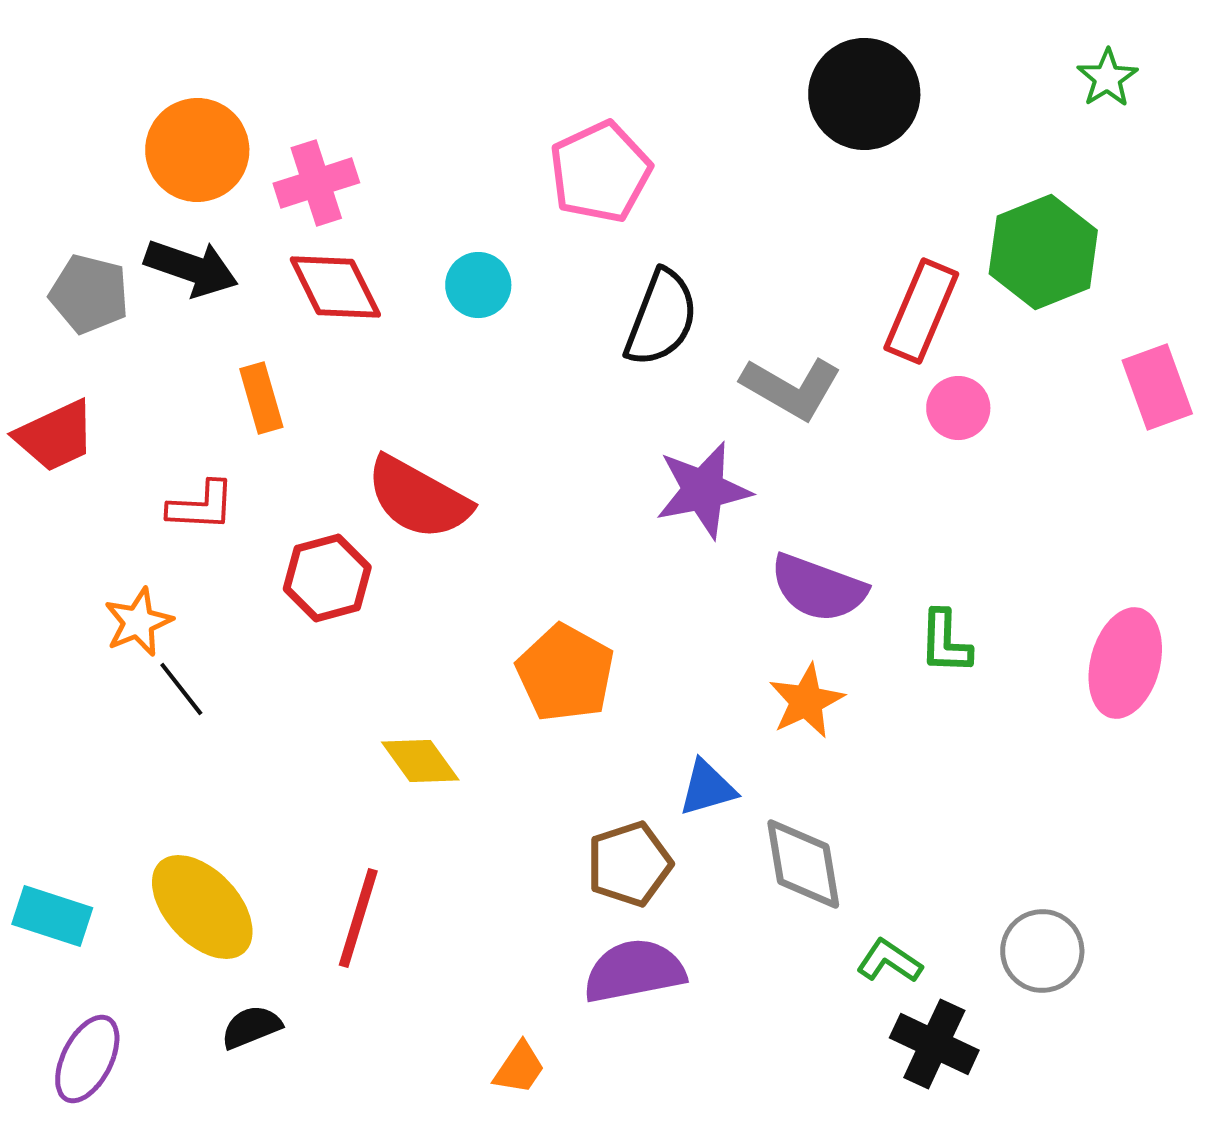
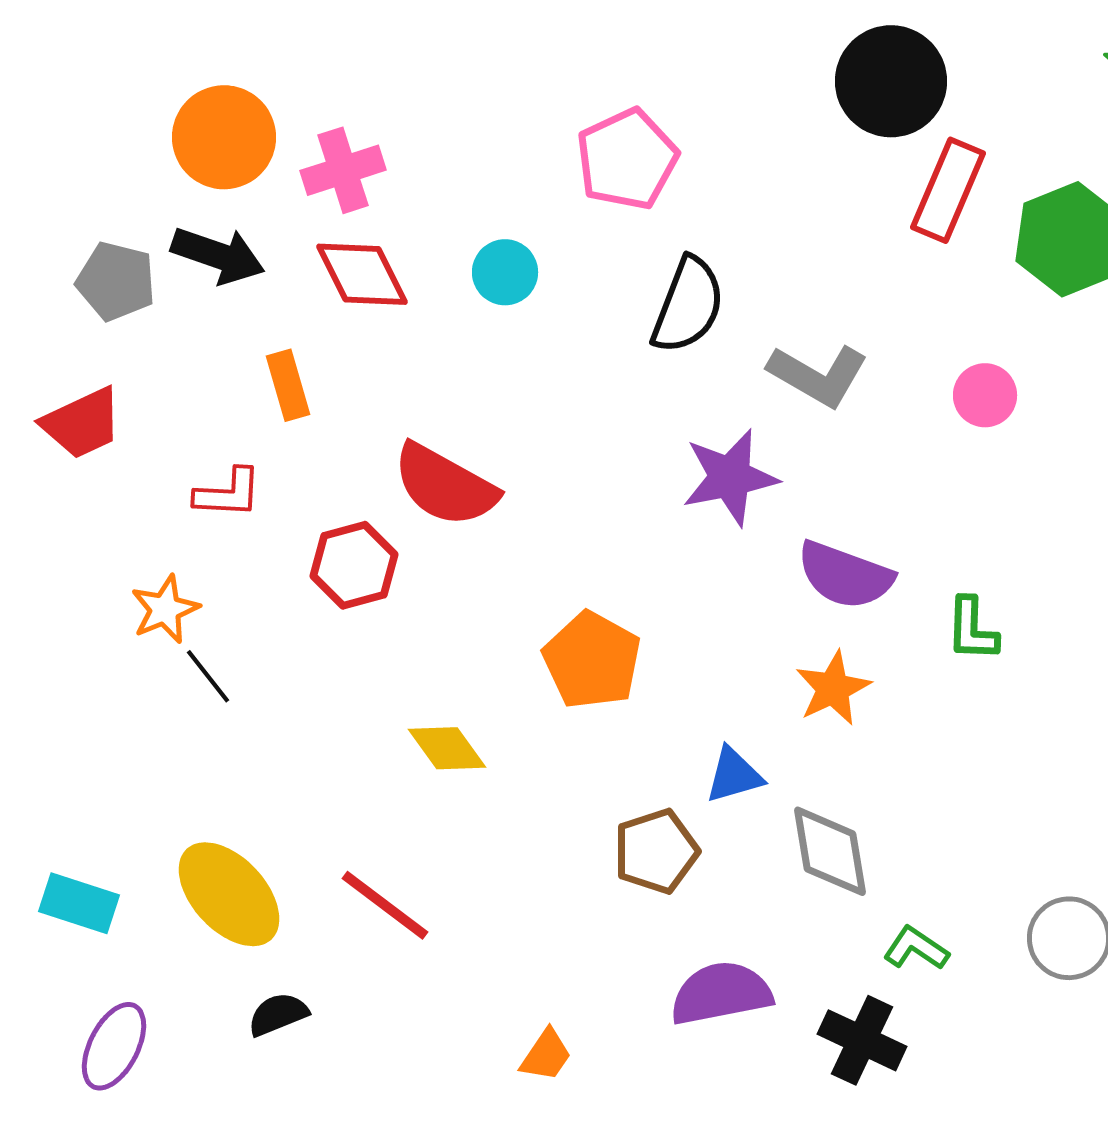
red rectangle: (921, 311) -> (948, 190), moved
red line: (358, 918) -> (385, 905), turned -70
purple semicircle: (634, 971) -> (721, 993), moved
black cross: (934, 1044) -> (862, 1040), moved

